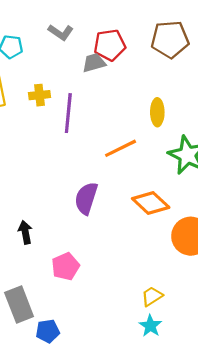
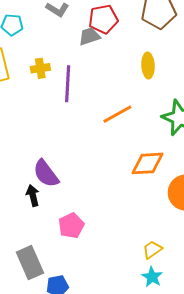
yellow ellipse: (157, 112) -> (148, 65), moved
purple semicircle: (86, 198) -> (46, 174), moved, turned -52
orange diamond: (151, 203) -> (147, 163), turned -44

